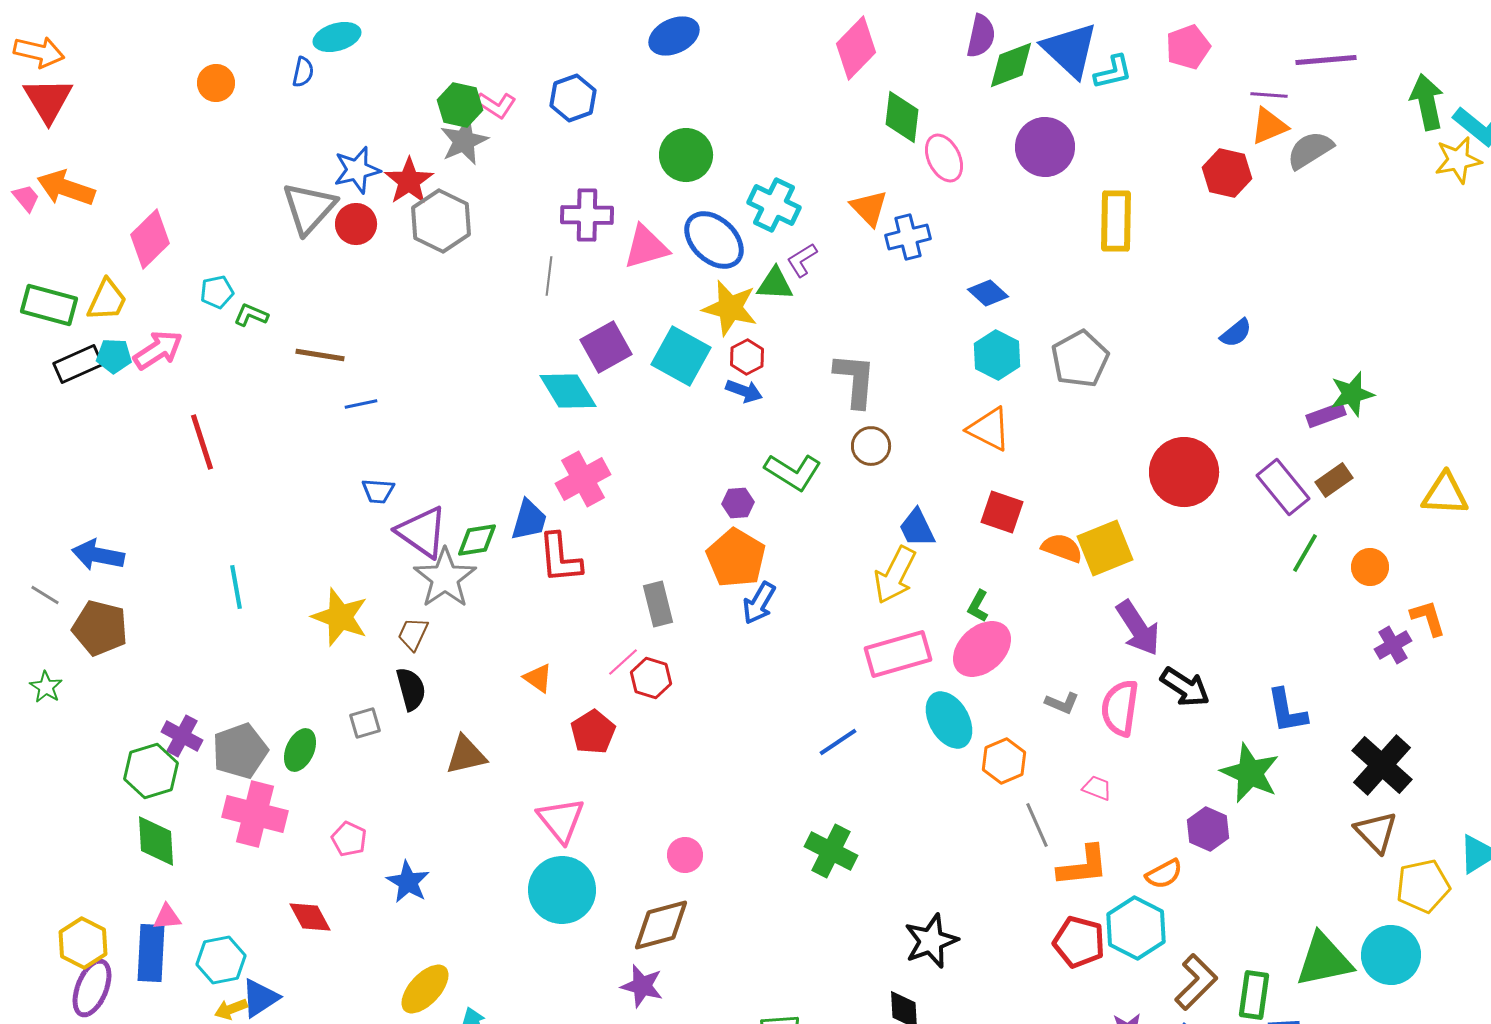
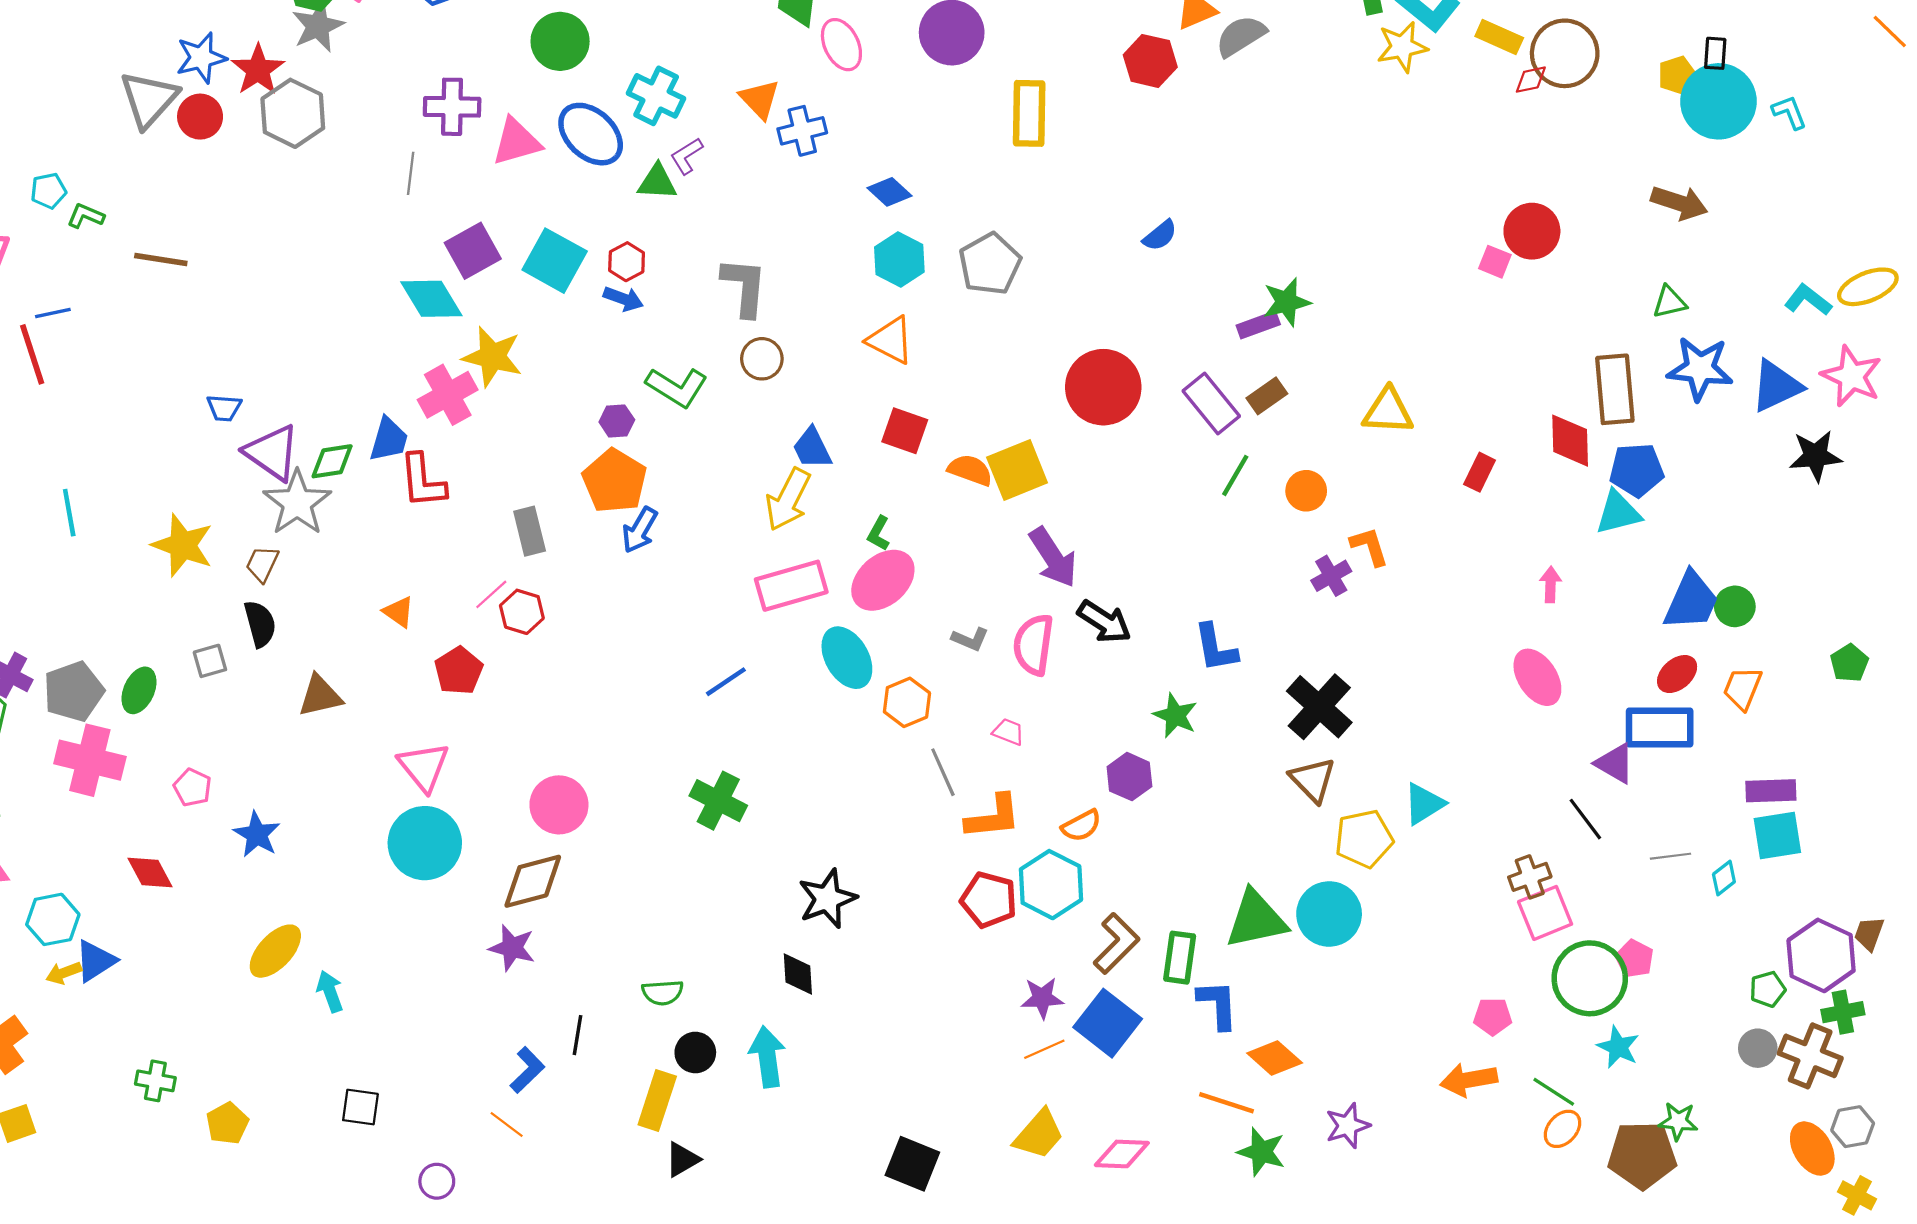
yellow star: (730, 308) -> (492, 357), moved
blue line: (361, 404) -> (53, 313), moved
green star: (1250, 773) -> (1175, 715), size x0.7
pink circle: (685, 855) -> (559, 805), size x1.5

